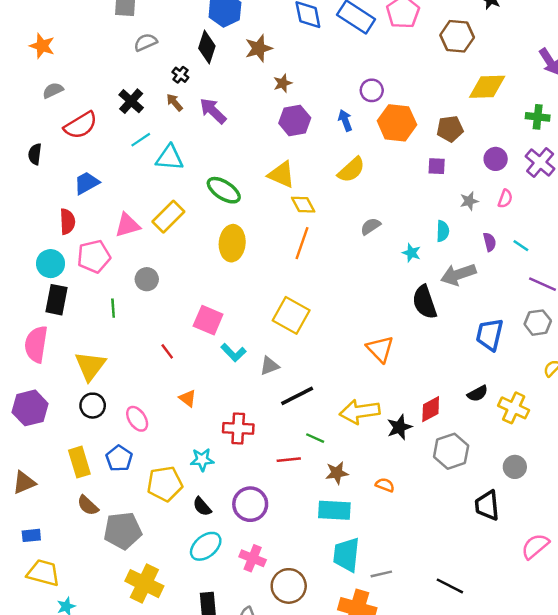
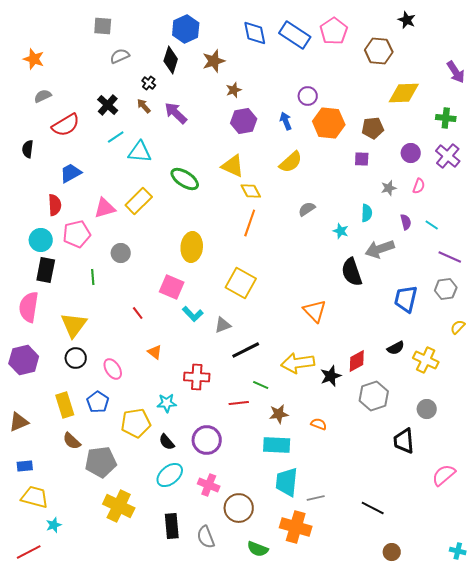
yellow ellipse: (232, 243) -> (192, 247), moved

